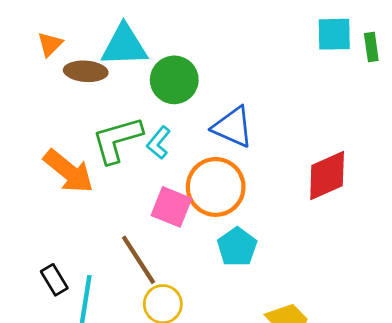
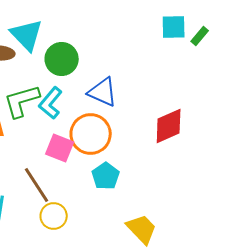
cyan triangle: (124, 46) -> (27, 35), turned 48
green rectangle: (371, 47) -> (200, 36), turned 48
cyan L-shape: (159, 143) -> (51, 103), size x1.4

